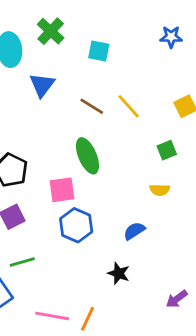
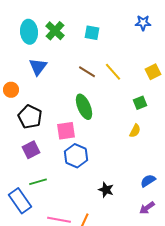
green cross: (51, 31) -> (55, 31), moved
blue triangle: (42, 85) -> (38, 67), moved
yellow semicircle: (160, 190) -> (135, 131), turned -64
blue semicircle: (134, 231) -> (148, 181), moved

